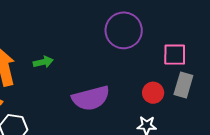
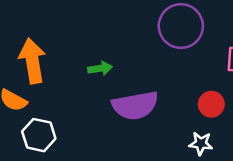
green arrow: (43, 62) -> (100, 68), moved

